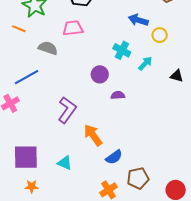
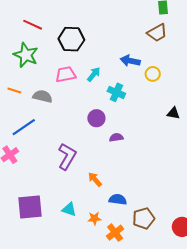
orange line: (19, 29) -> (14, 91), moved
cyan arrow: (145, 63) -> (94, 74), moved
orange arrow: (93, 135) -> (95, 179), size x0.7
blue semicircle: (114, 157) -> (118, 199), turned -132
orange star: (32, 186) -> (94, 218), moved

